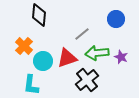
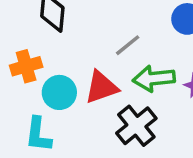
orange cross: (24, 46) -> (26, 66), turned 30

